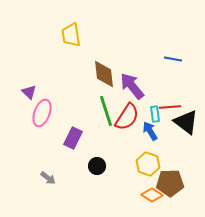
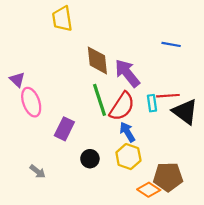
pink ellipse: (42, 113) -> (31, 102), turned -40
blue arrow: (150, 131) -> (127, 132), moved
yellow hexagon: (148, 164) -> (128, 157), moved

